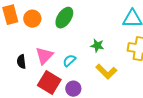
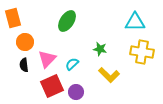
orange circle: (32, 19) -> (25, 42), moved
red square: (49, 83) -> (52, 86), turned 35

